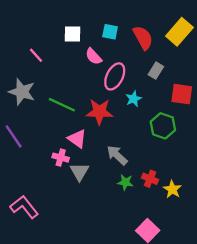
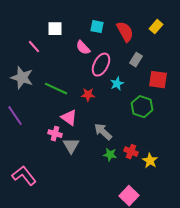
yellow rectangle: (179, 32) -> (156, 27), size x0.6
white square: (72, 34) -> (55, 29), moved
red star: (99, 112) -> (88, 95), size x0.6

